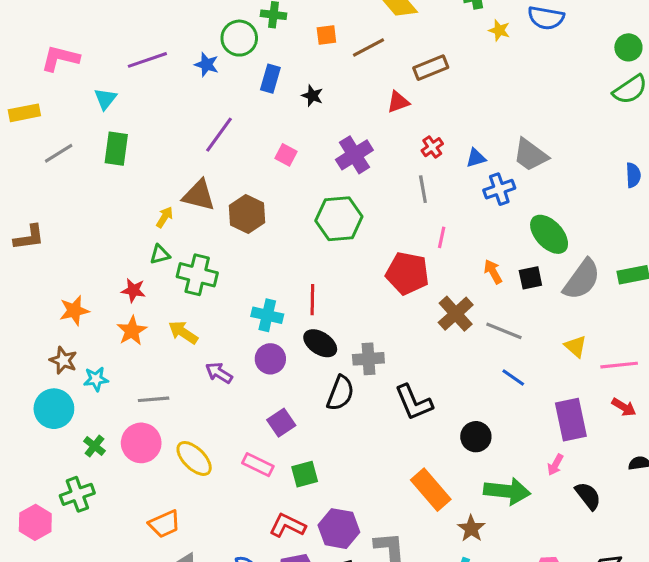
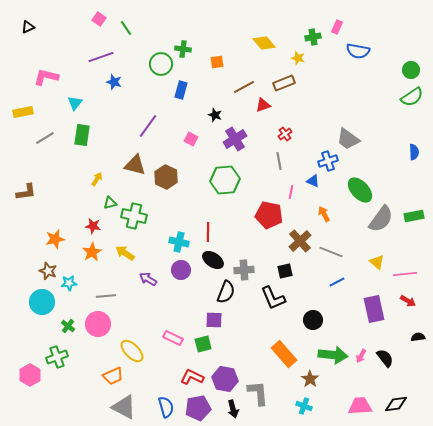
yellow star: (499, 30) -> (298, 58), moved
brown line: (368, 47) -> (244, 87), moved
purple line: (147, 60) -> (101, 57), moved
blue star: (207, 65) -> (114, 82), moved
black star: (312, 96) -> (215, 115), moved
blue triangle: (476, 158) -> (313, 181), moved, turned 40
yellow arrow: (165, 217) -> (97, 179), moved
black square: (530, 278) -> (285, 271), moved
blue line: (513, 378) -> (337, 282), turned -63
purple square: (281, 423) -> (214, 320), moved, turned 36
yellow ellipse: (194, 458) -> (132, 351), moved
pink arrow: (555, 465) -> (361, 356), moved

